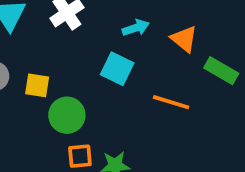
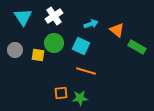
orange line: (171, 102) -> (86, 71), moved
green circle: (67, 115) -> (54, 43), moved

